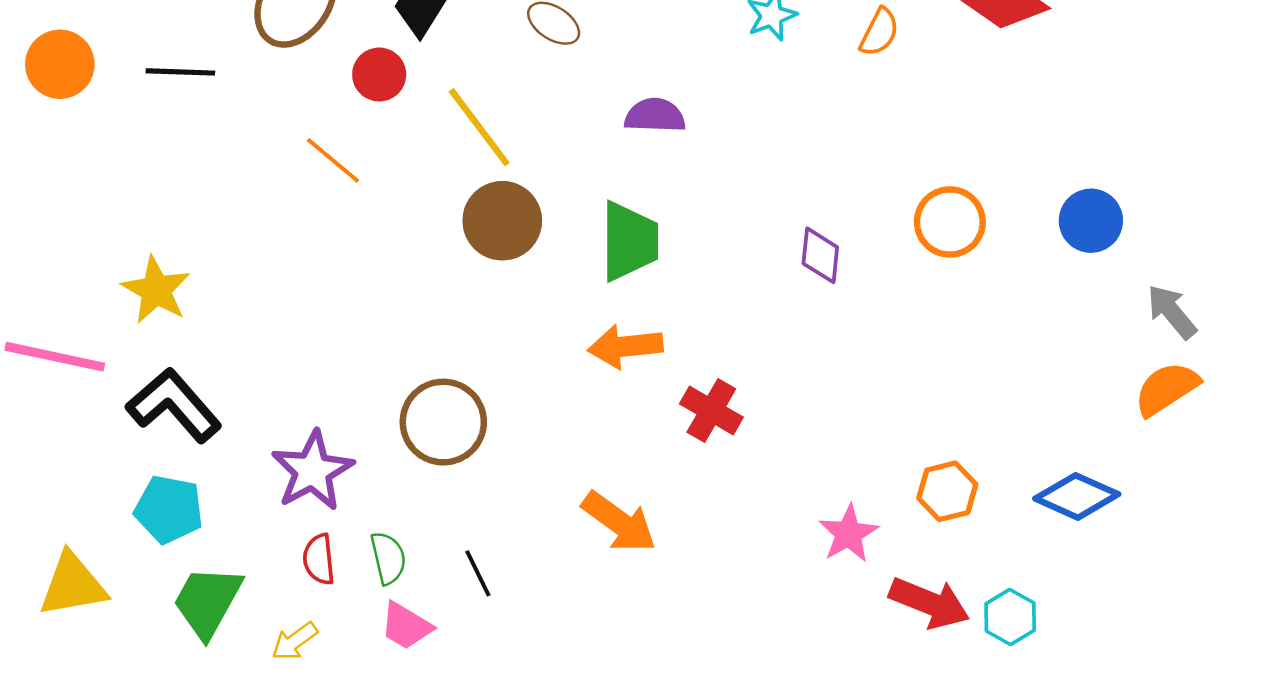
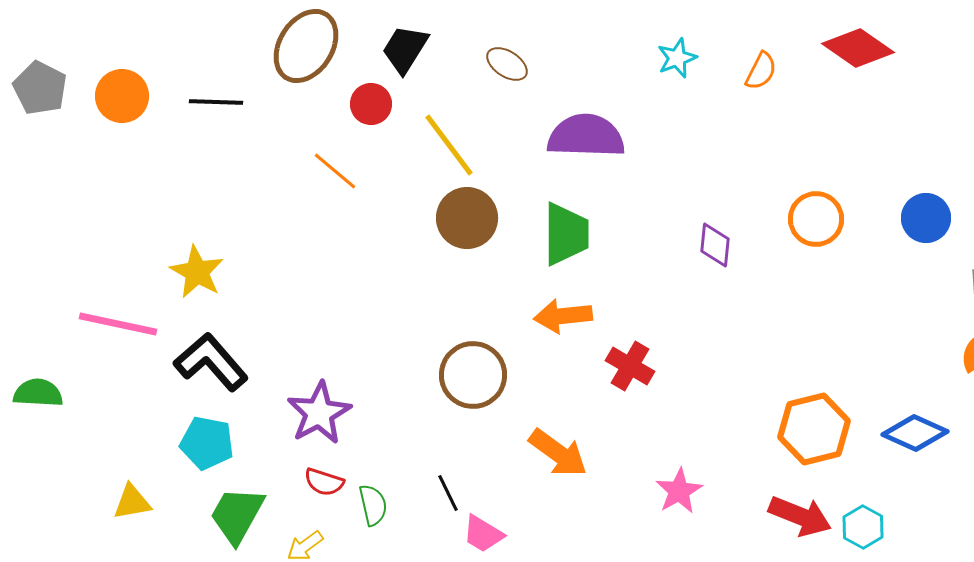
purple semicircle: (655, 116) -> (586, 136), size x1.6
brown circle: (443, 422) -> (473, 375), moved
orange hexagon: (947, 491) -> (814, 429), size x1.5
pink star: (849, 534) -> (679, 491), moved
green semicircle: (388, 558) -> (373, 505), moved
red semicircle: (319, 559) -> (324, 482), turned -66
yellow triangle: (73, 585) -> (132, 502), size x0.7
pink trapezoid: (406, 626) -> (483, 534), moved

